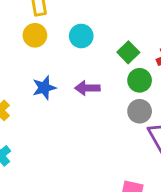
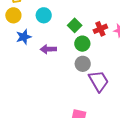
blue star: (44, 88) -> (24, 37), moved

